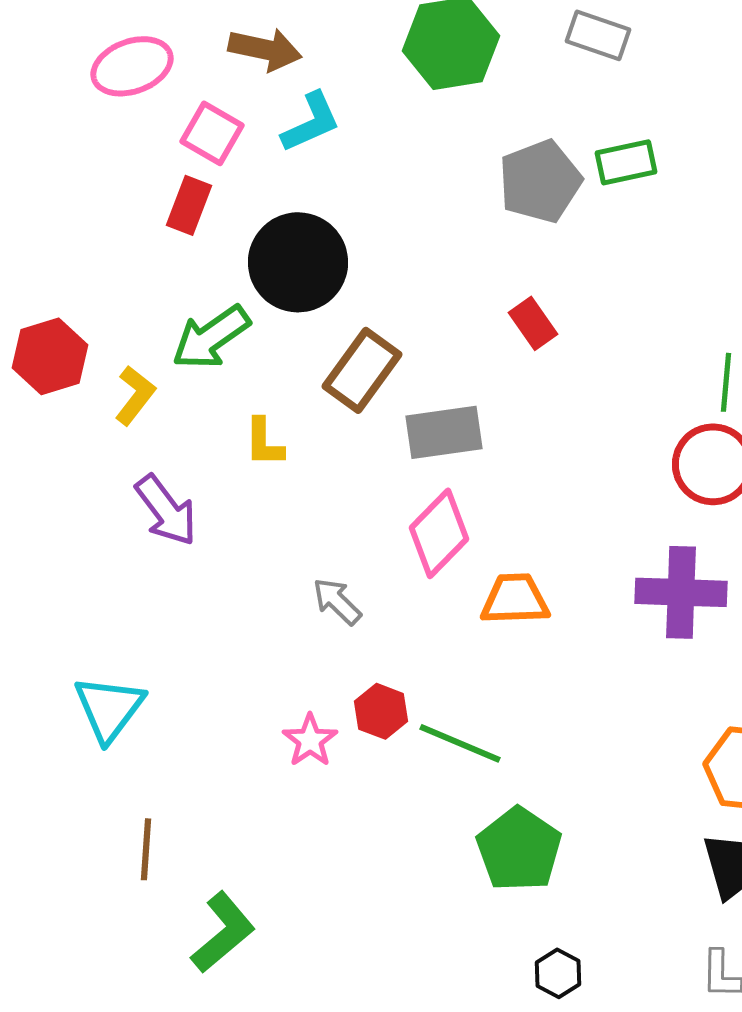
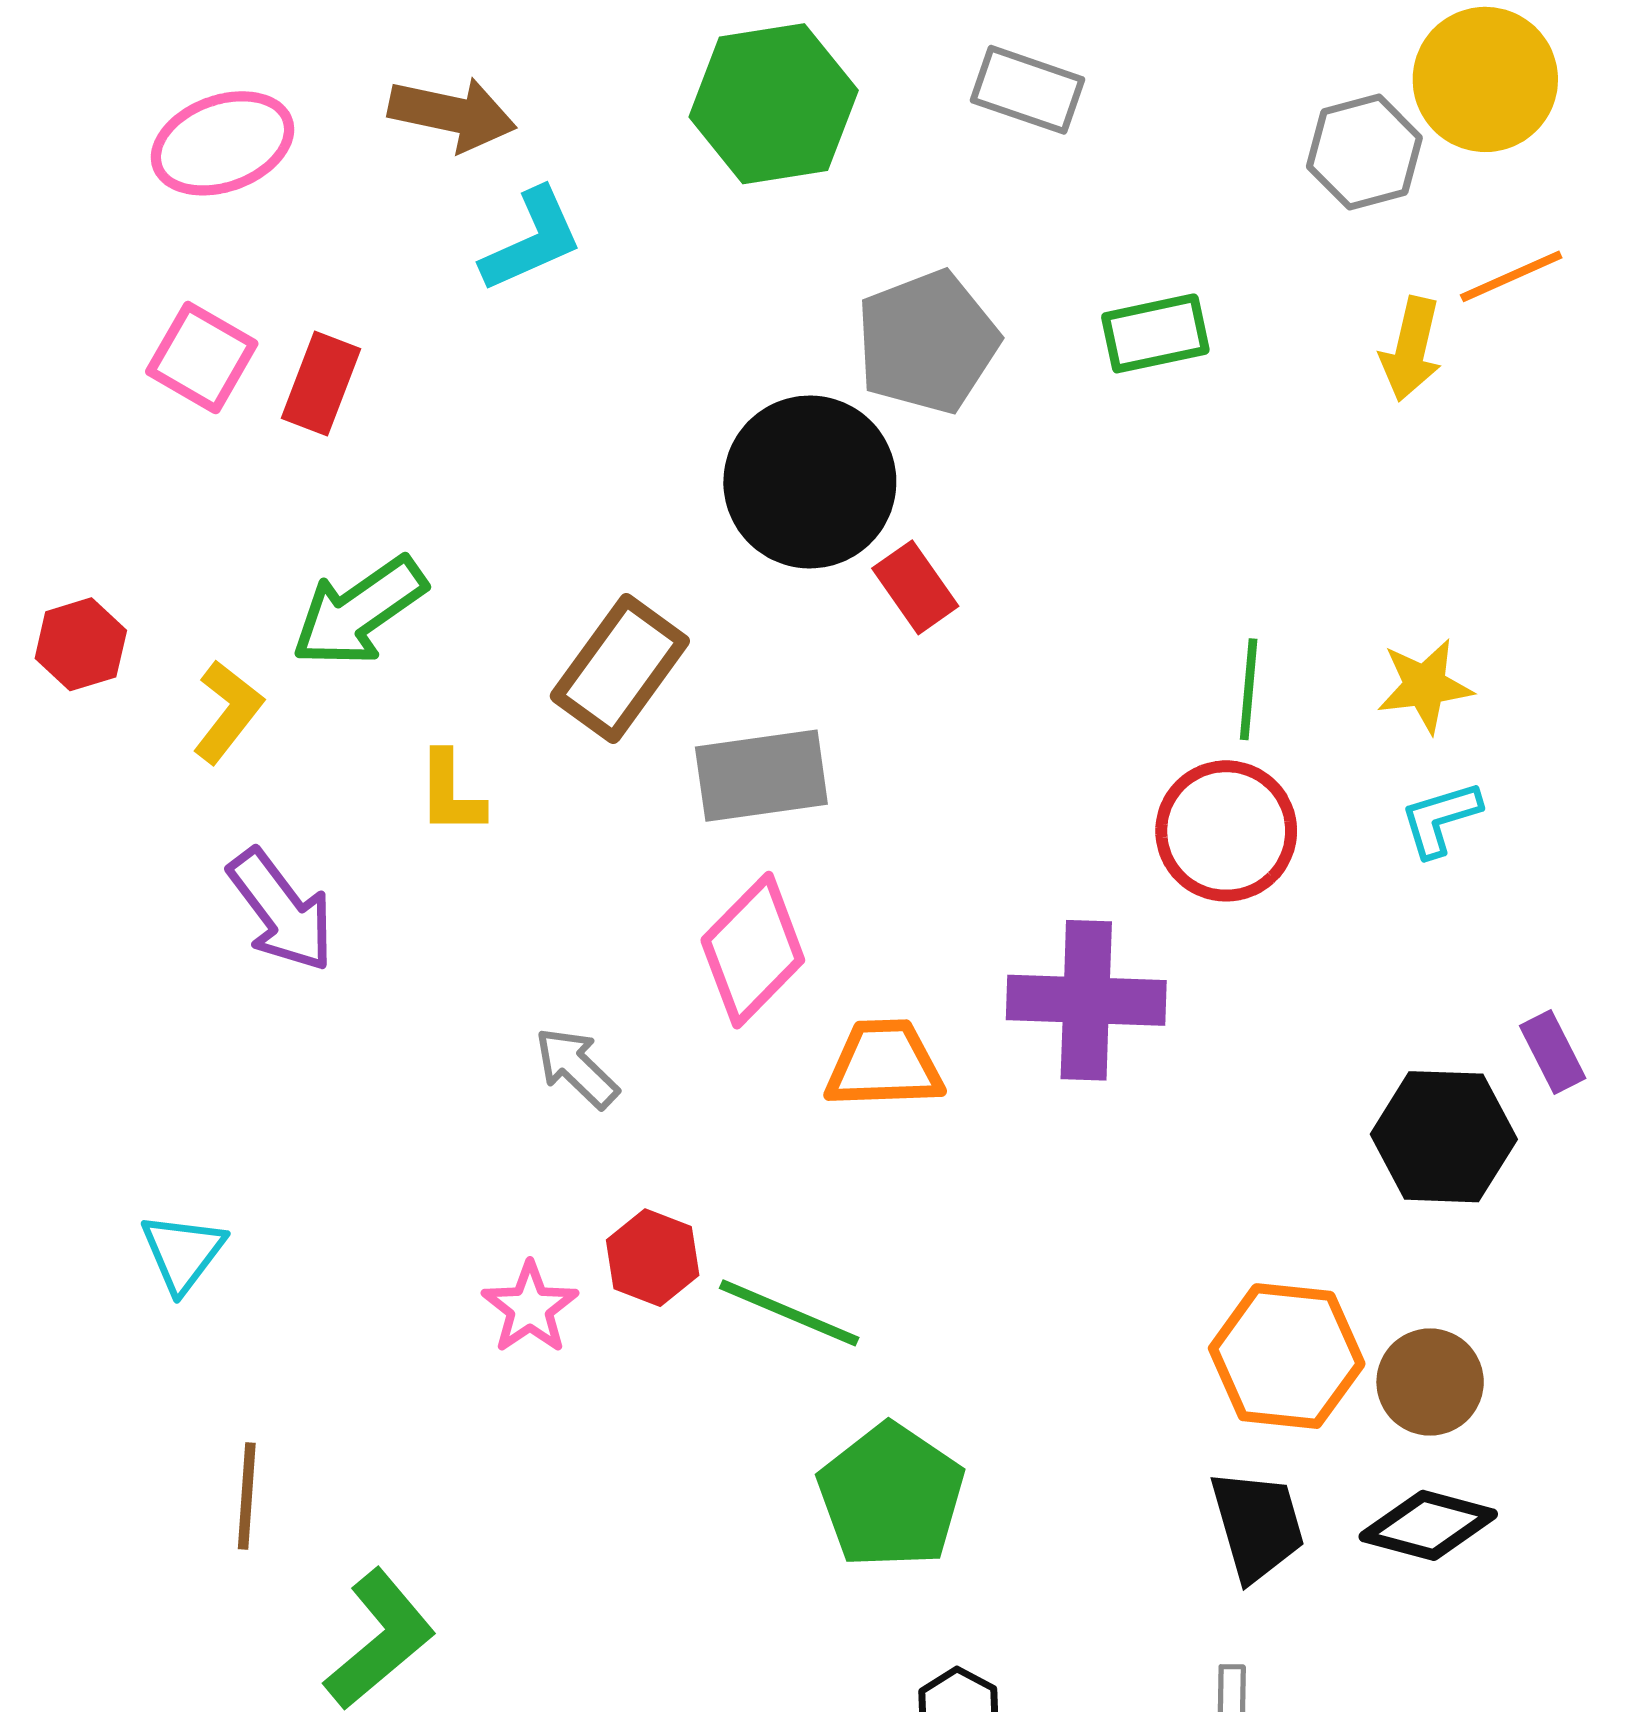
pink square: (212, 133) -> (202, 358), moved
green rectangle: (626, 162) -> (1155, 333), moved
black circle: (298, 262) -> (810, 482), moved
red hexagon: (50, 356) -> (81, 644), size x0.7
purple cross: (681, 592) -> (1086, 1000), moved
cyan triangle: (109, 708) -> (183, 1252), size x0.7

